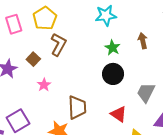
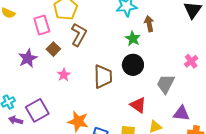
pink rectangle: (14, 24) -> (42, 25), moved
brown arrow: (143, 41) -> (149, 24), moved
brown trapezoid: (77, 107) -> (103, 77), moved

